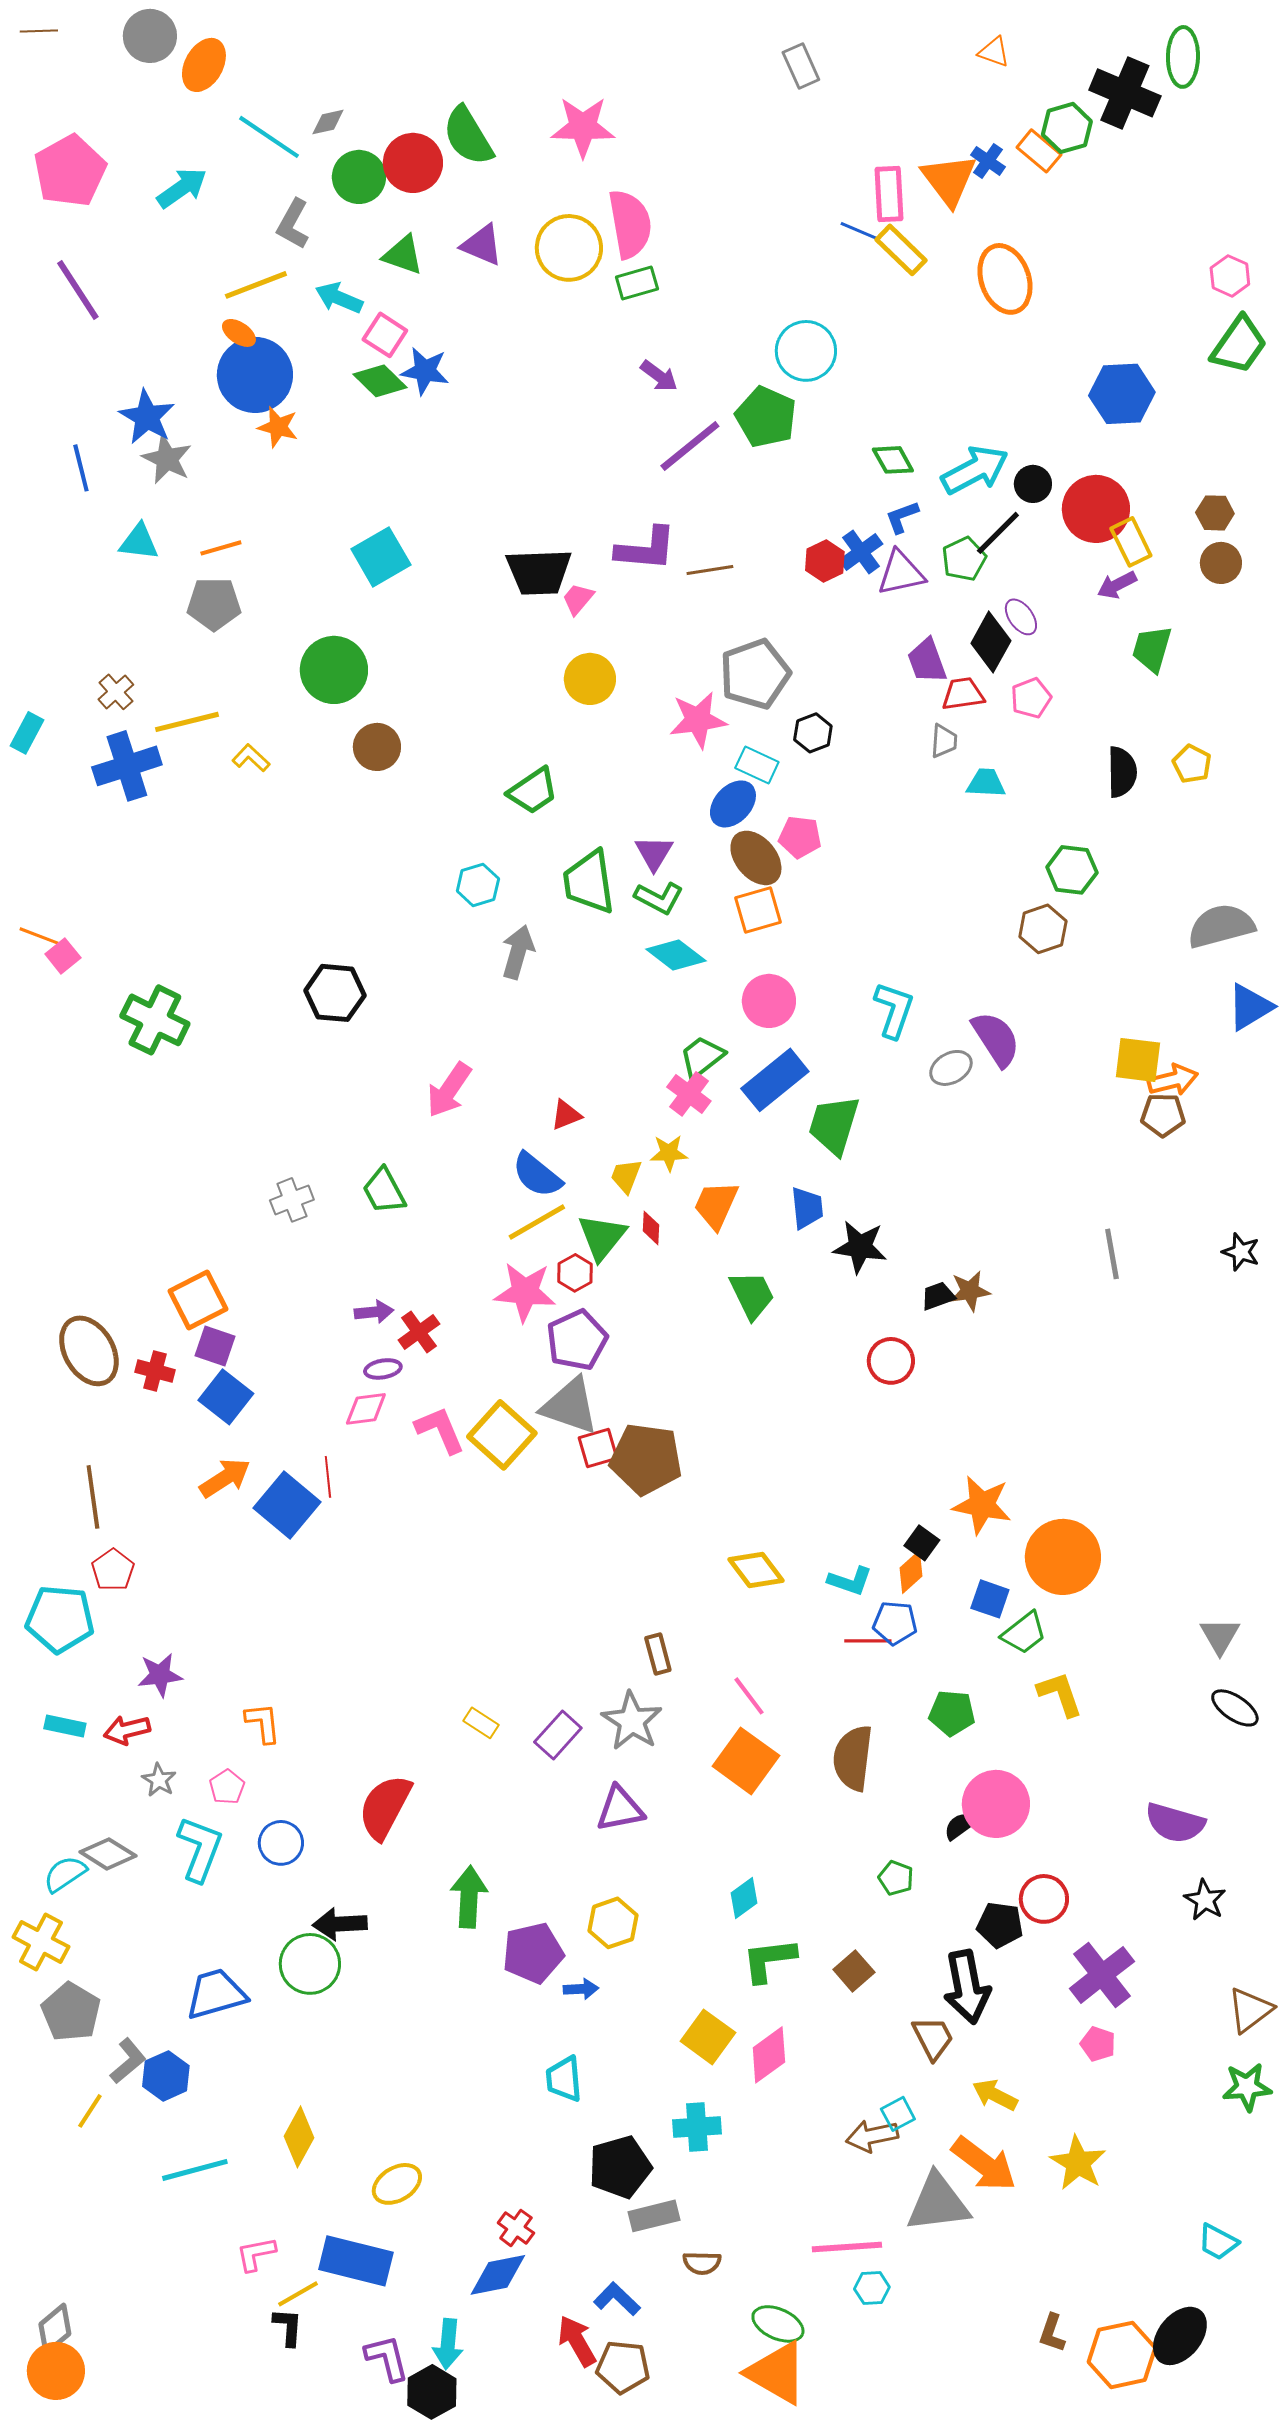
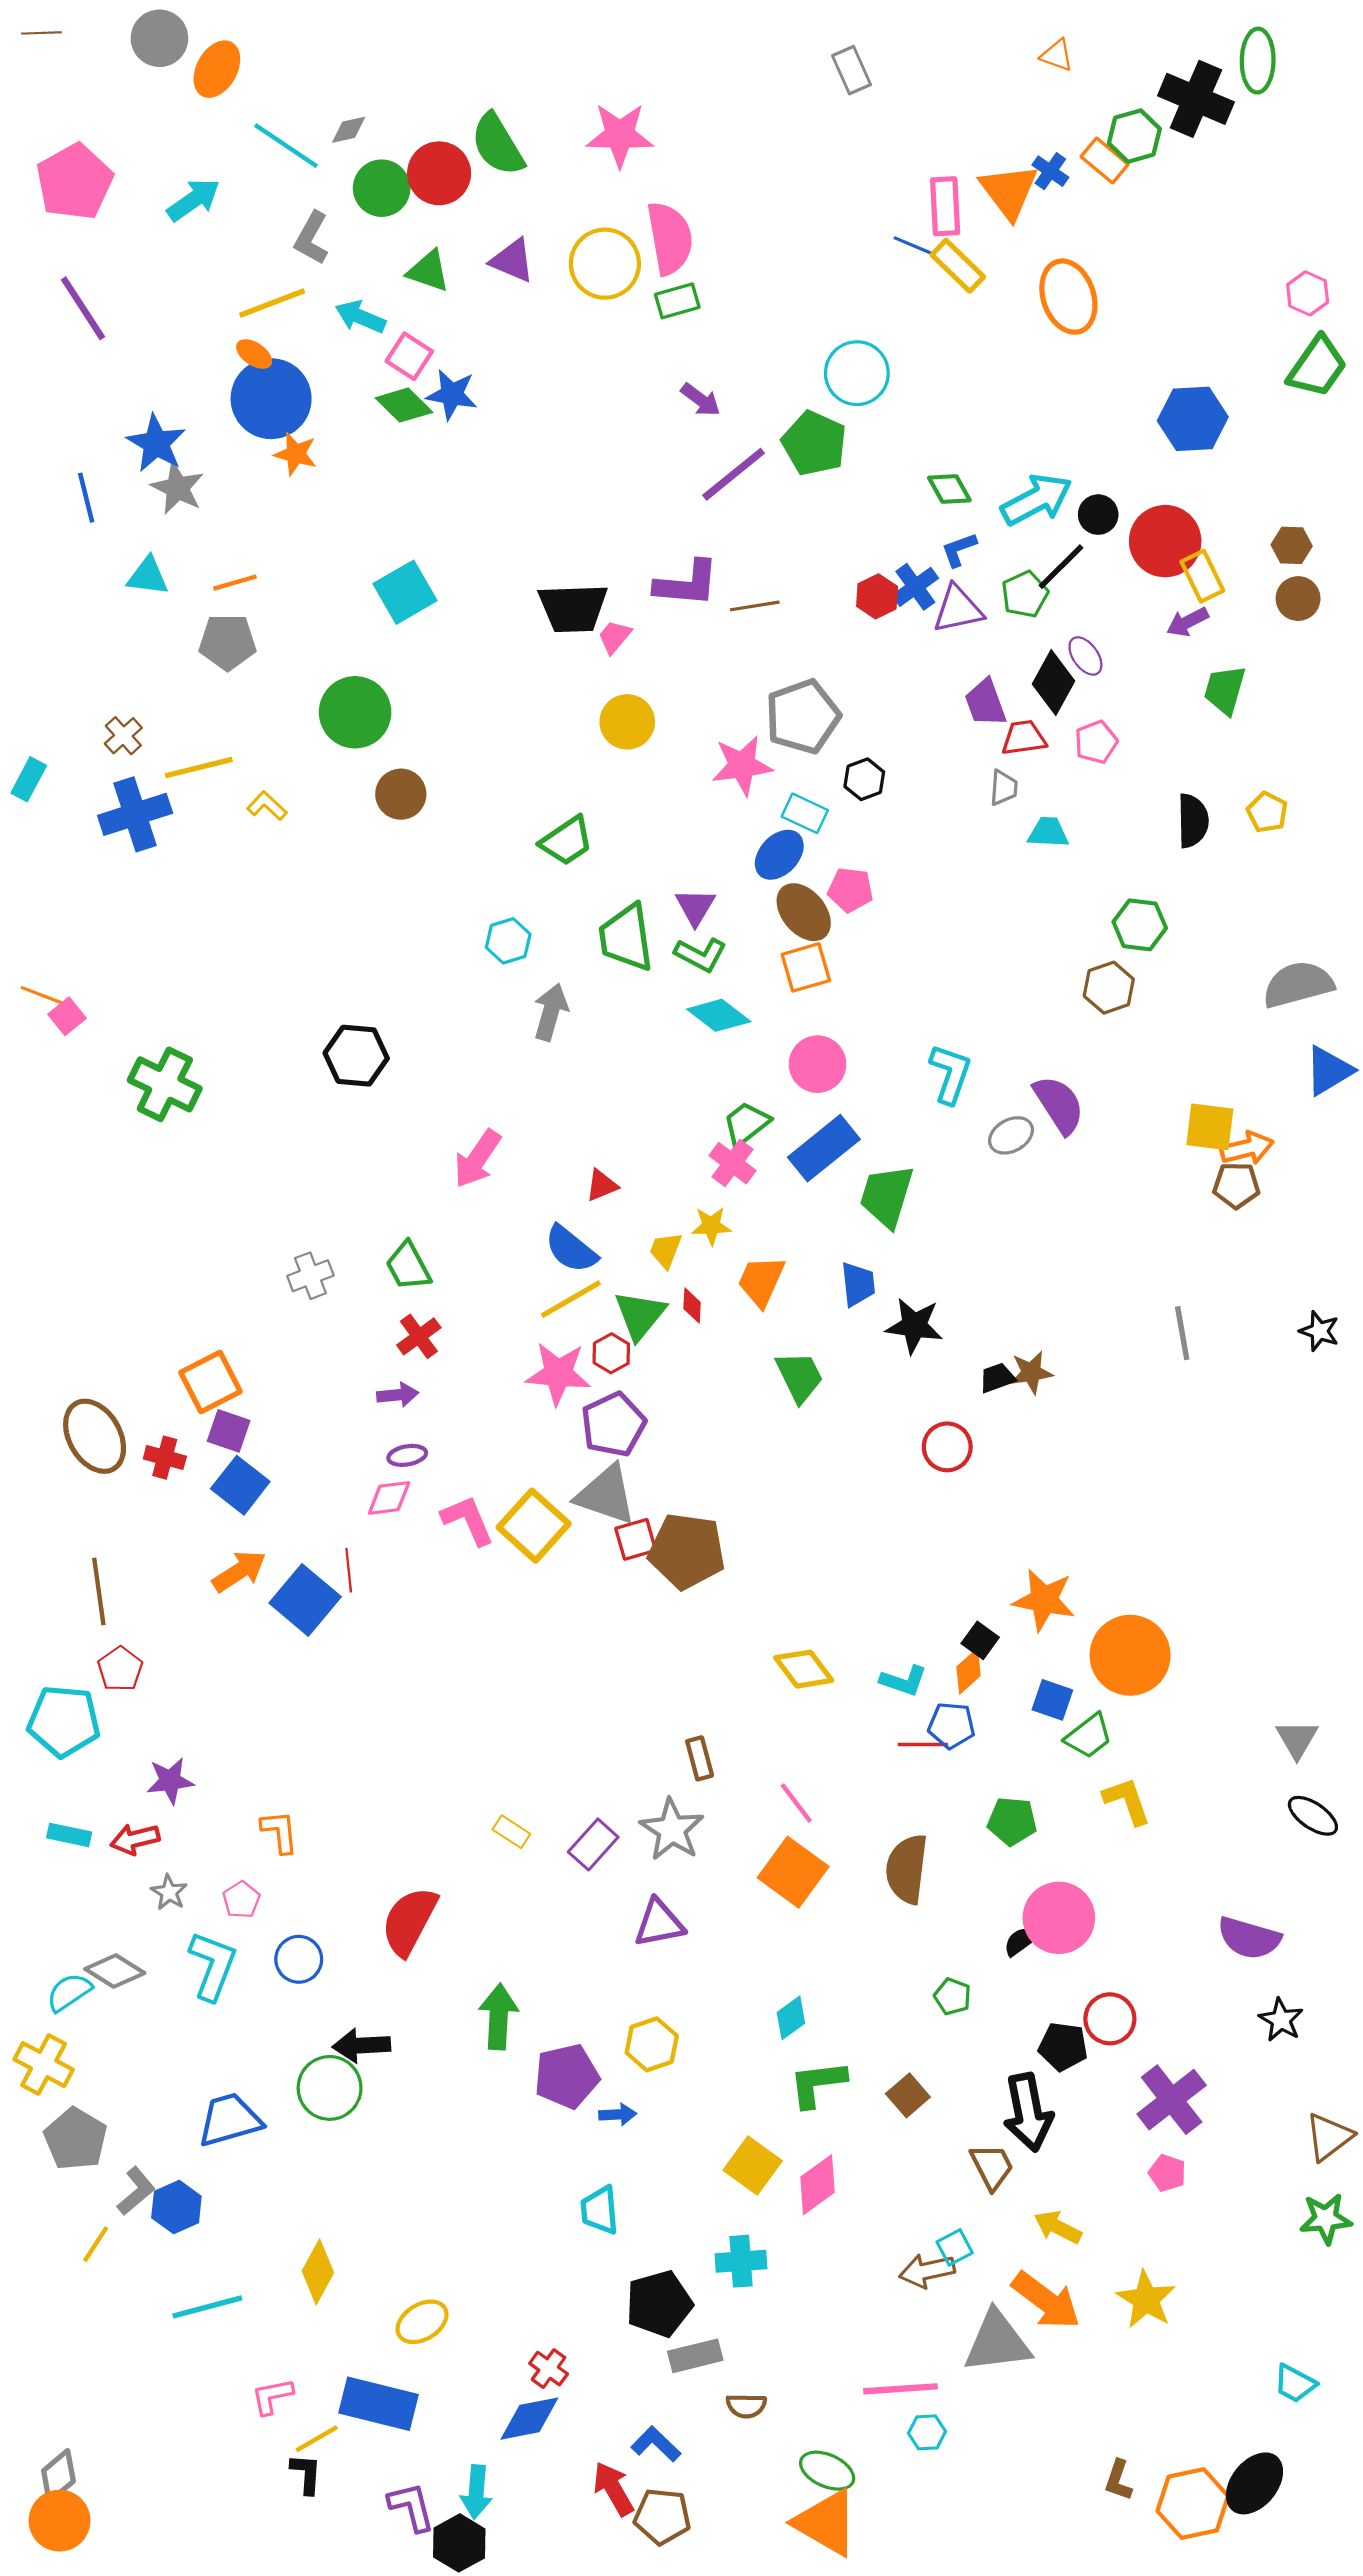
red cross: (419, 1332) -> (419, 1336), moved

